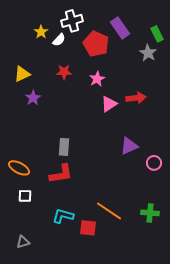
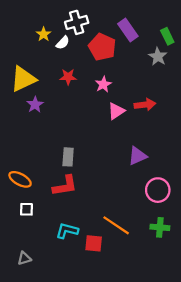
yellow triangle: (22, 74) -> (23, 79), size x1.5
pink circle: (154, 163) -> (158, 190), moved, size x1.5

